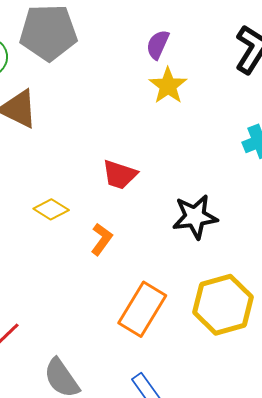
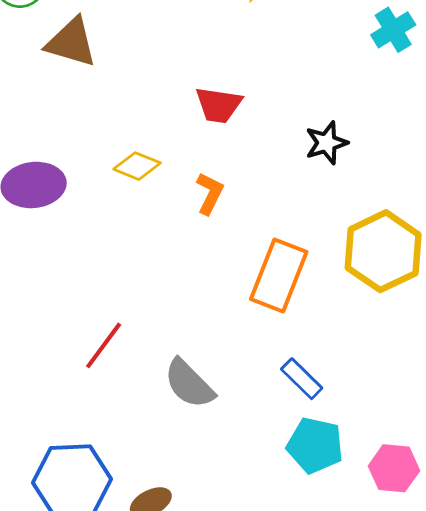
black star: (195, 217) -> (327, 143), size x0.7

